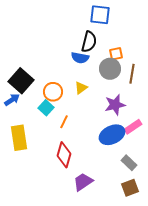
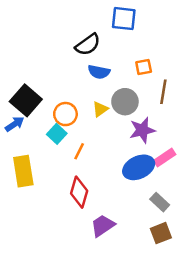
black semicircle: (89, 42) -> (88, 45), moved, turned 40
gray circle: (110, 69) -> (125, 102), moved

